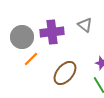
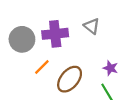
orange line: (31, 59) -> (42, 67), moved

